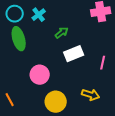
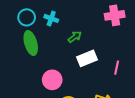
cyan cross: (39, 15) -> (51, 18), turned -32

